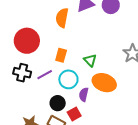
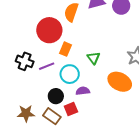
red circle: (27, 41) -> (49, 30), moved
orange ellipse: (104, 83) -> (120, 82), moved
purple semicircle: (84, 95) -> (83, 91), turned 64

